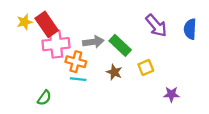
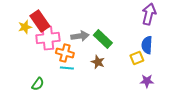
yellow star: (24, 22) -> (25, 27), moved
purple arrow: (156, 26) -> (149, 14), moved, turned -125
blue semicircle: (190, 29) -> (147, 45), moved
yellow square: (146, 67) -> (137, 58), moved

